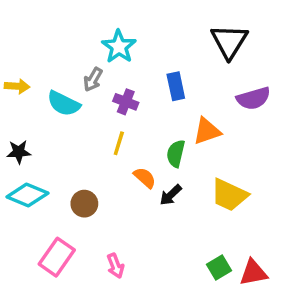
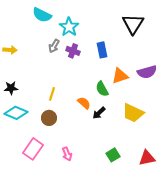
purple semicircle: (253, 98) -> (147, 72), moved
purple cross: (126, 102) -> (73, 51), moved
cyan semicircle: (64, 104) -> (42, 15), moved
yellow line: (119, 143) -> (52, 94), moved
green semicircle: (176, 154) -> (102, 89), turned -42
green square: (219, 267) -> (113, 155), moved

